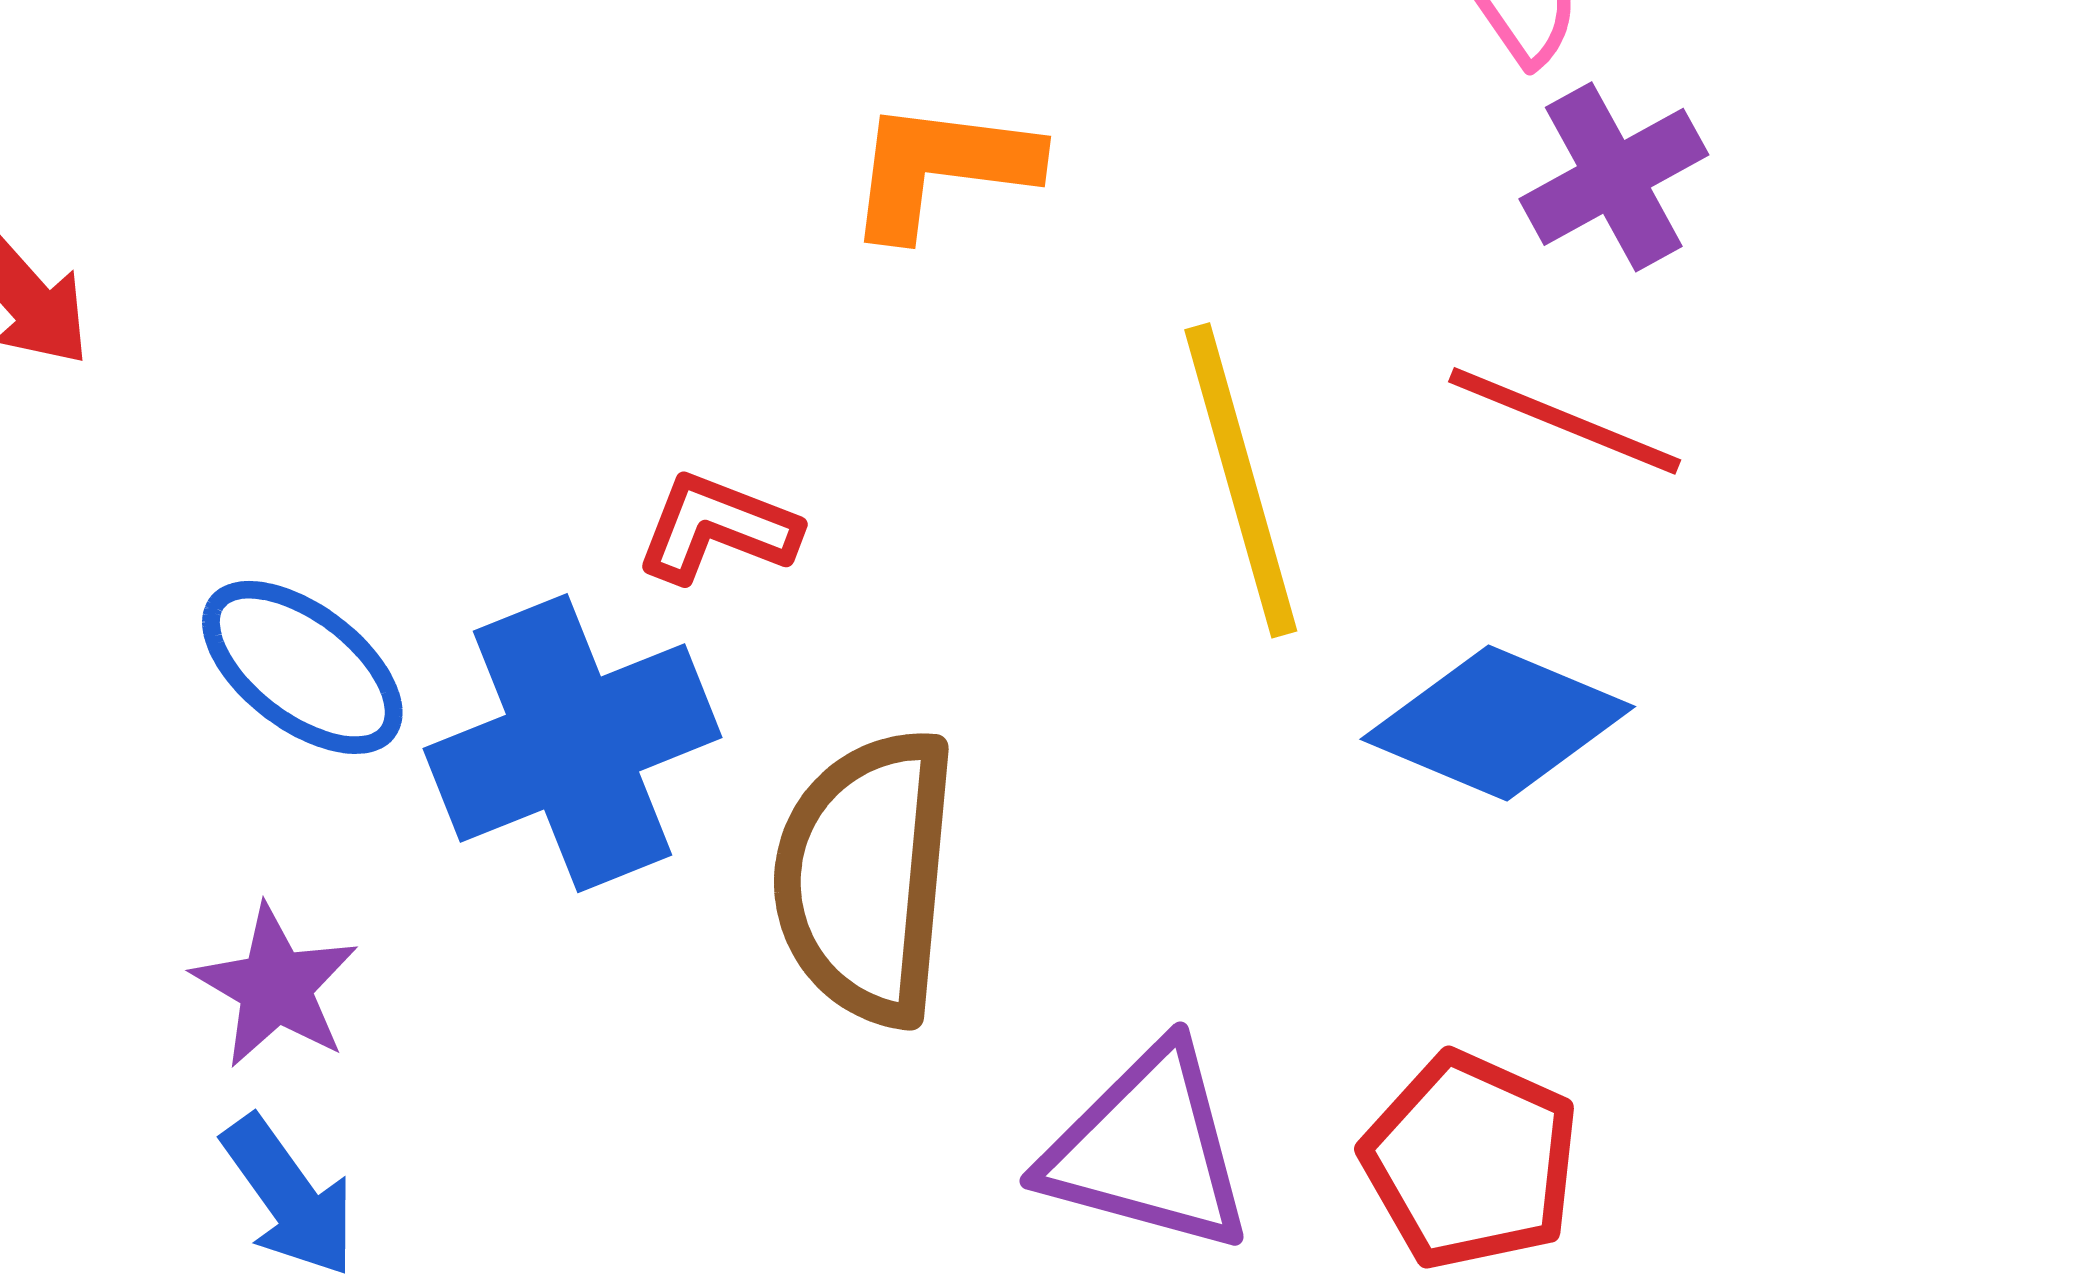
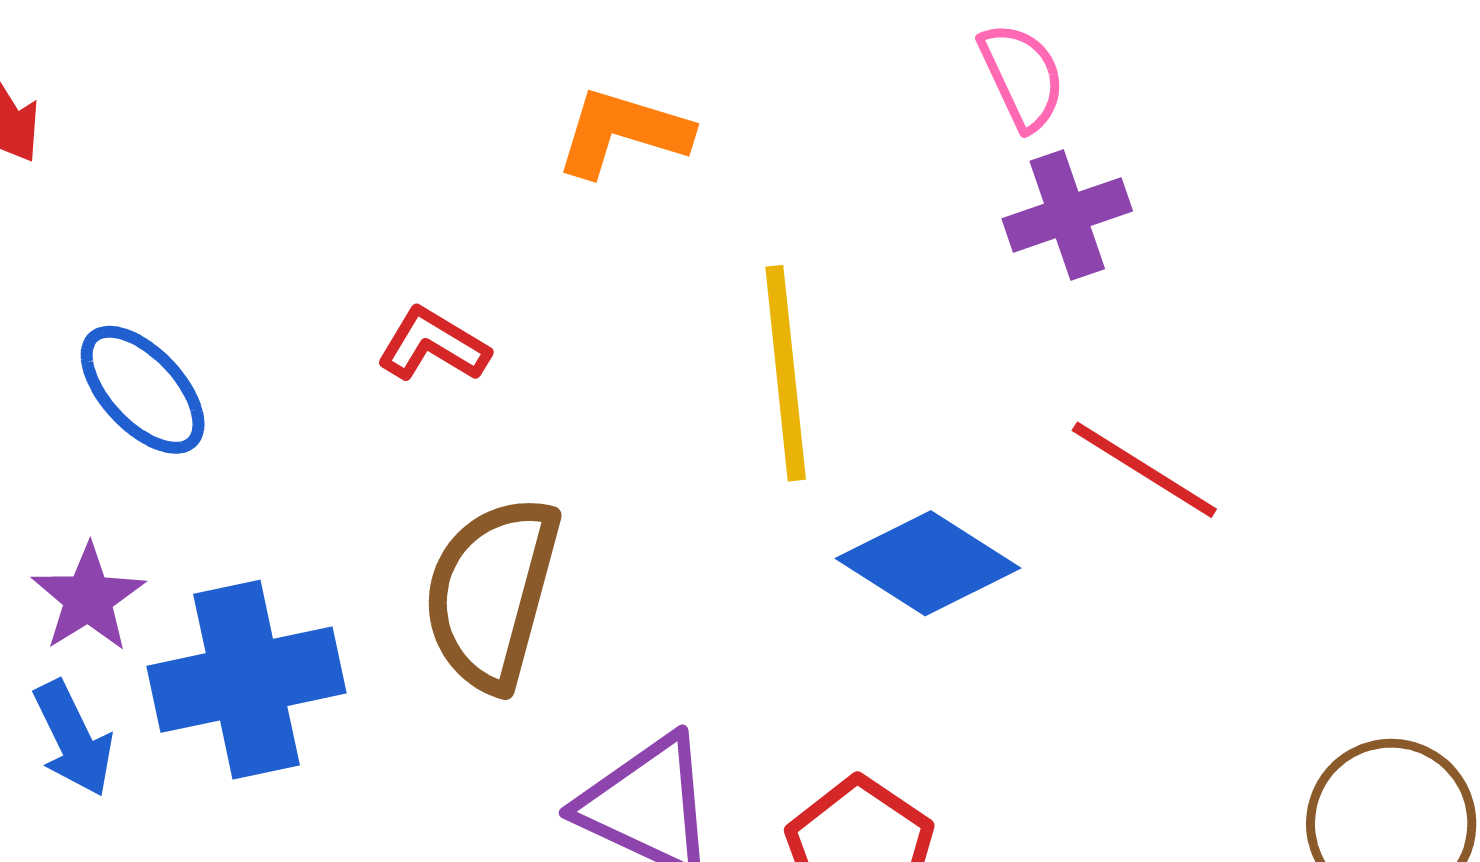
red line: (1565, 421) -> (1144, 470), moved
blue cross: (572, 743) -> (246, 680), moved

